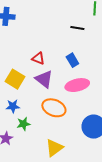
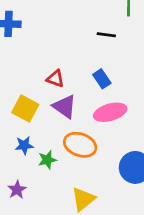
green star: (23, 124) -> (47, 160), moved

